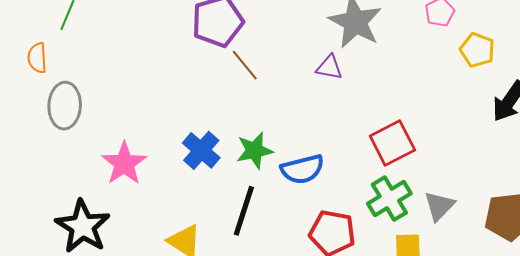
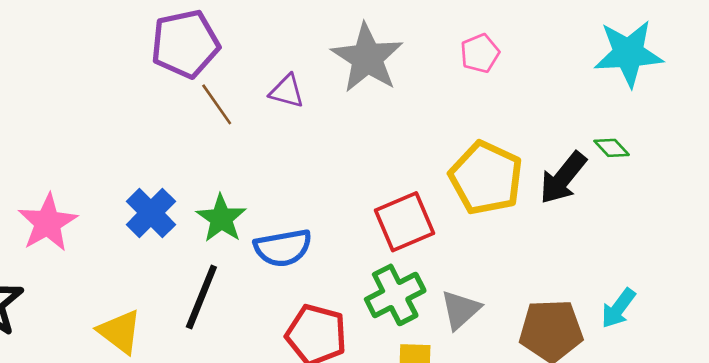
yellow pentagon: (477, 50) -> (486, 178), moved, size x1.6
purple triangle: (329, 67) -> (287, 91), moved
green star: (254, 151) -> (221, 218), turned -30

